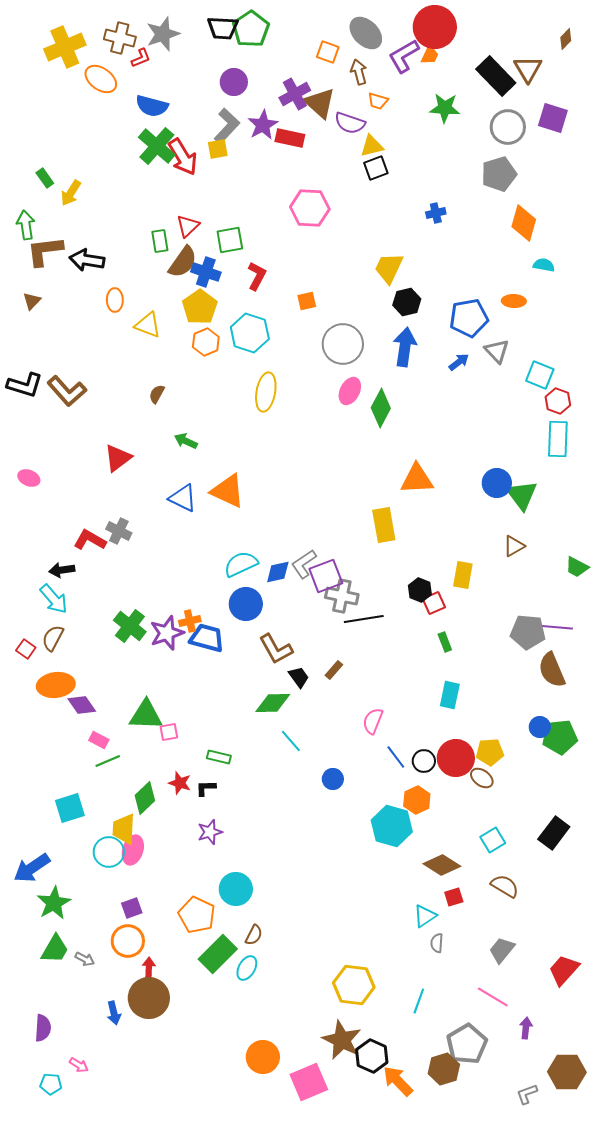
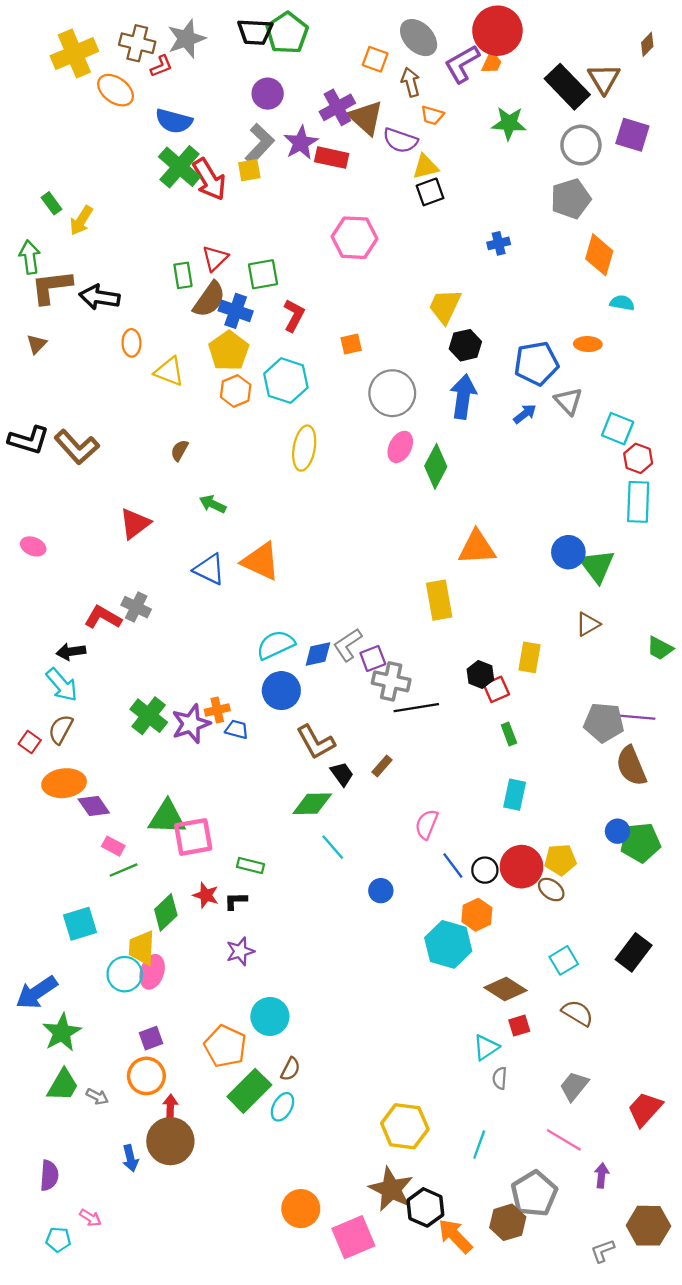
purple square: (326, 576) -> (373, 659), size x0.7
blue trapezoid: (207, 638) -> (237, 729), size x0.6
pink square: (169, 732) -> (193, 837), size x1.8

